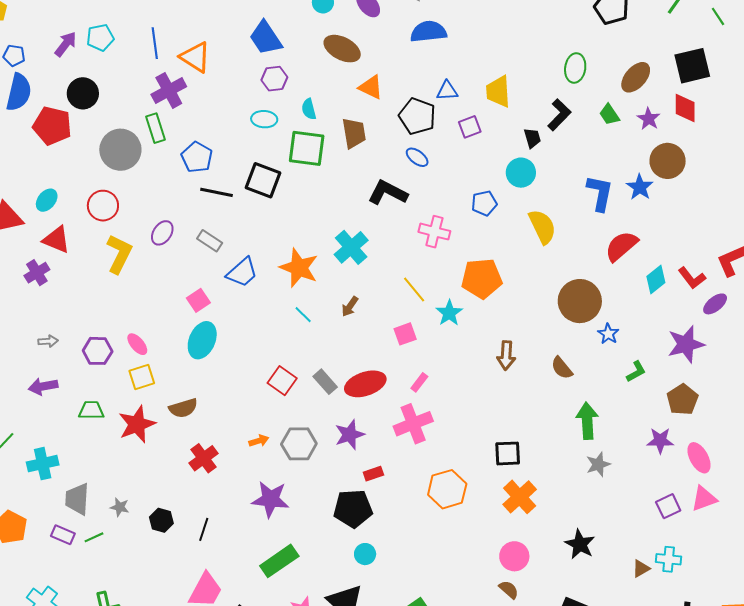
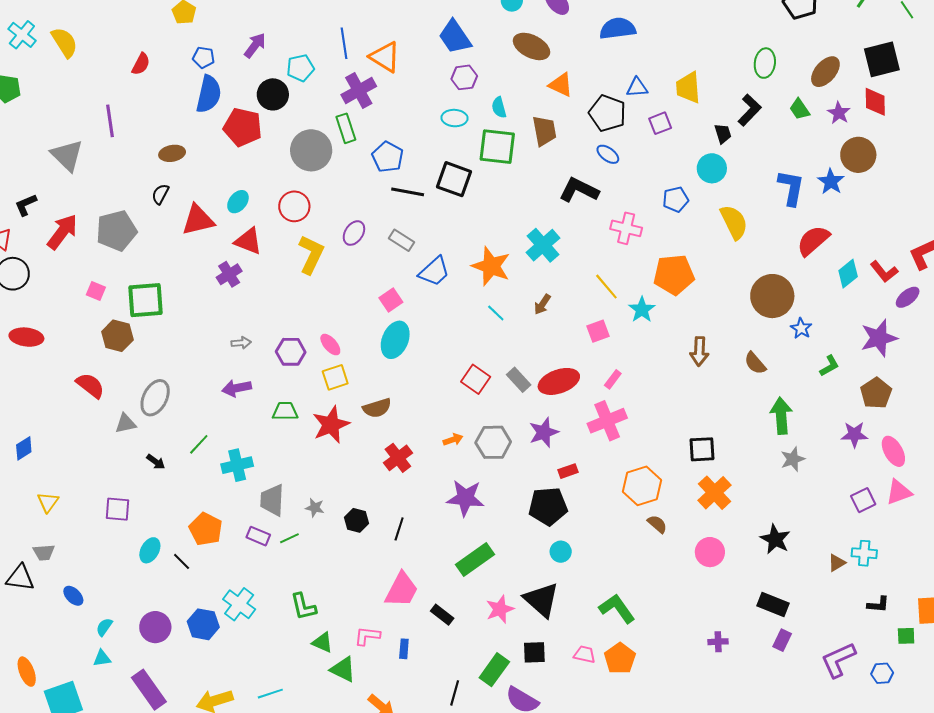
cyan pentagon: (100, 38) -> (300, 68), moved
brown semicircle: (509, 590) -> (657, 524), moved

